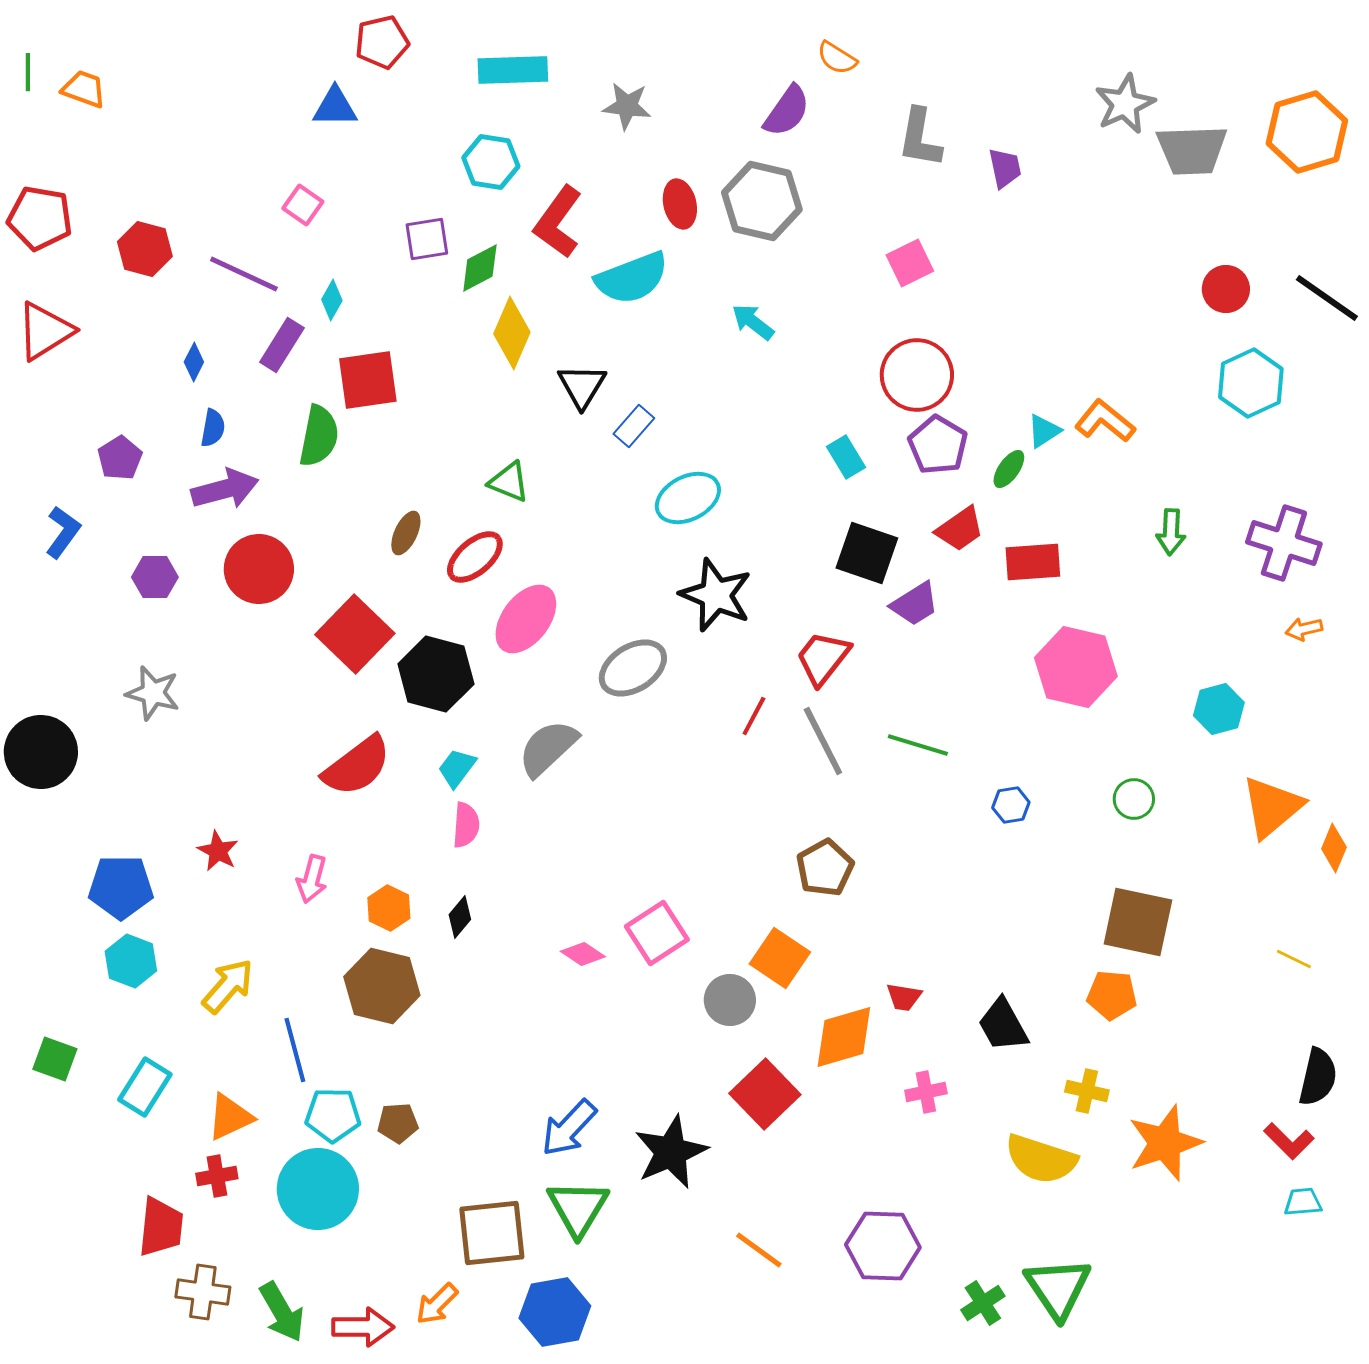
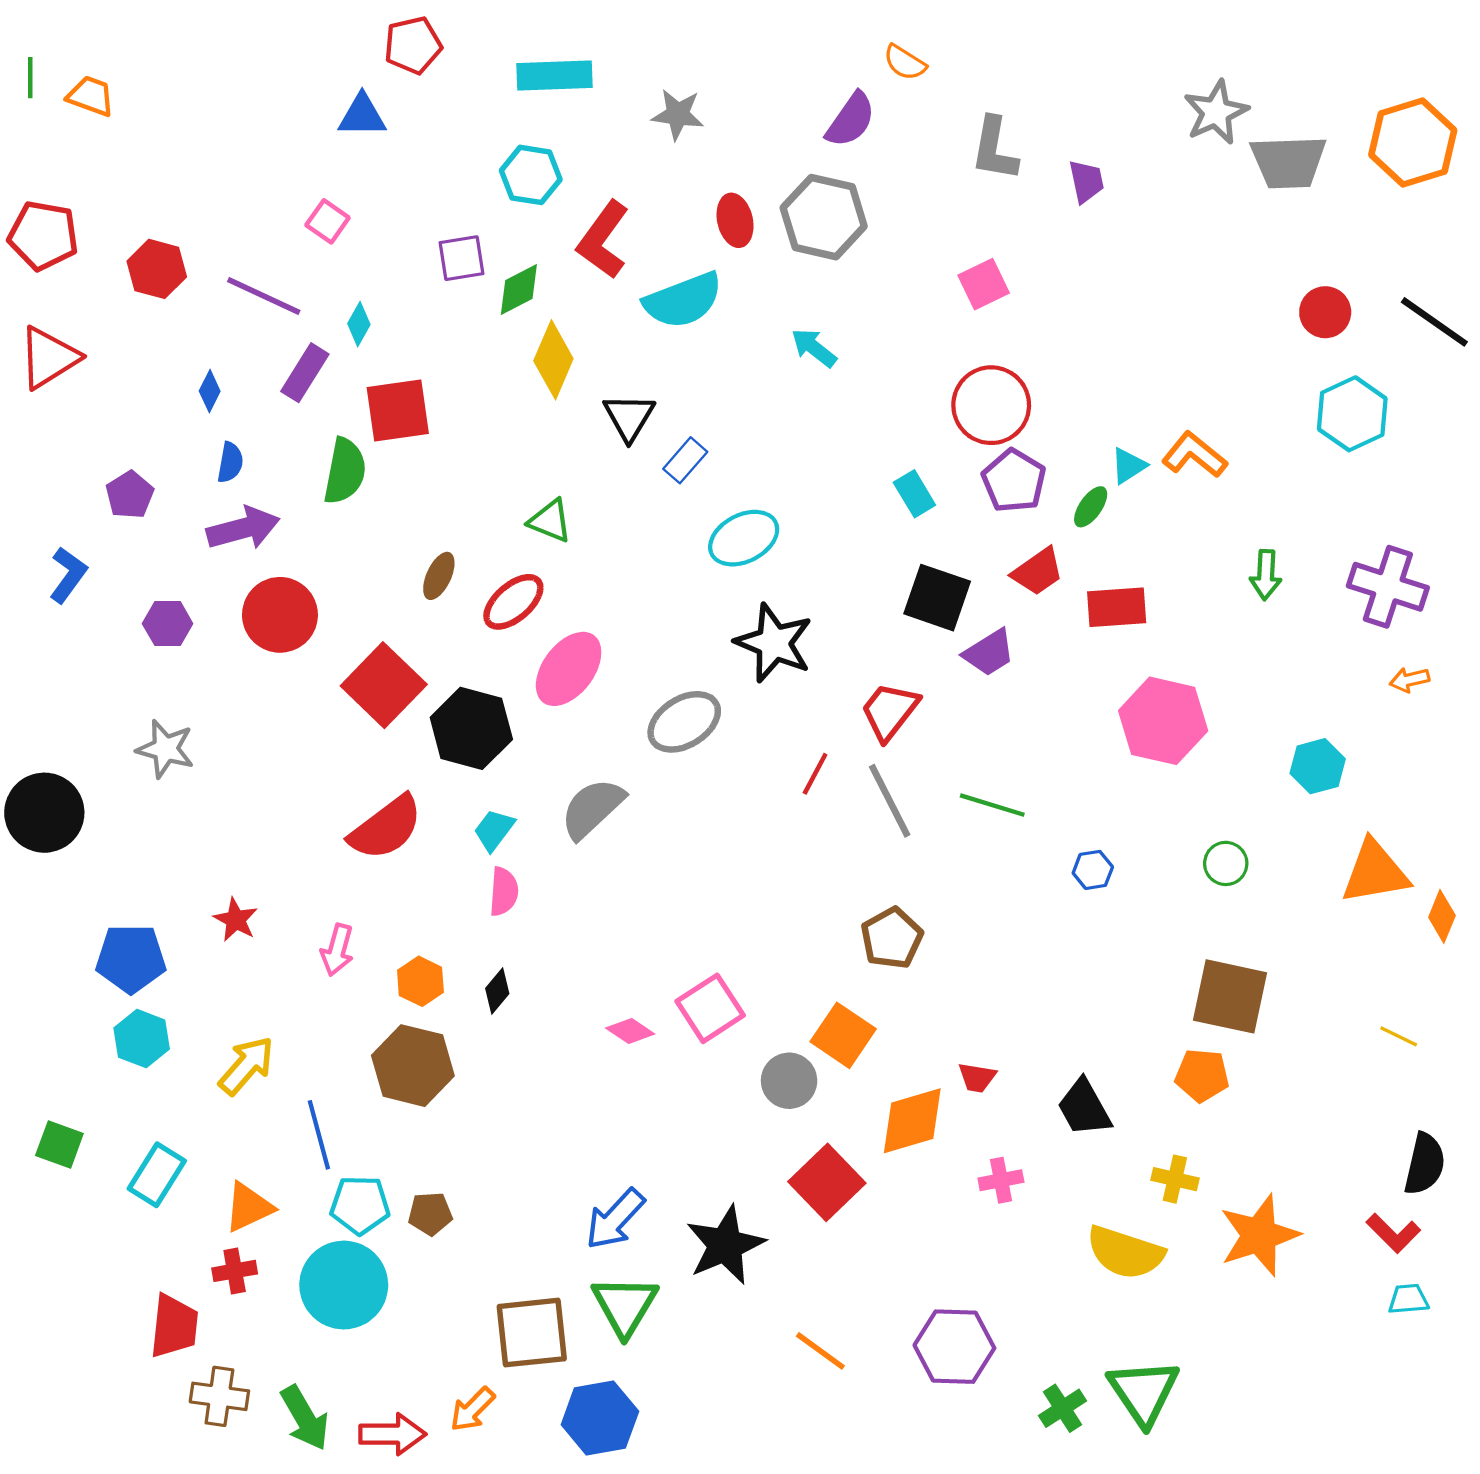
orange triangle: (1272, 807) -> (1375, 872), turned 30

